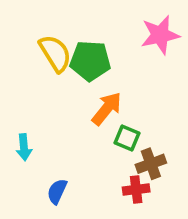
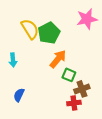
green pentagon: (90, 61) -> (49, 33), turned -30
cyan arrow: (24, 147) -> (13, 60), moved
blue semicircle: (57, 191) -> (19, 95), moved

